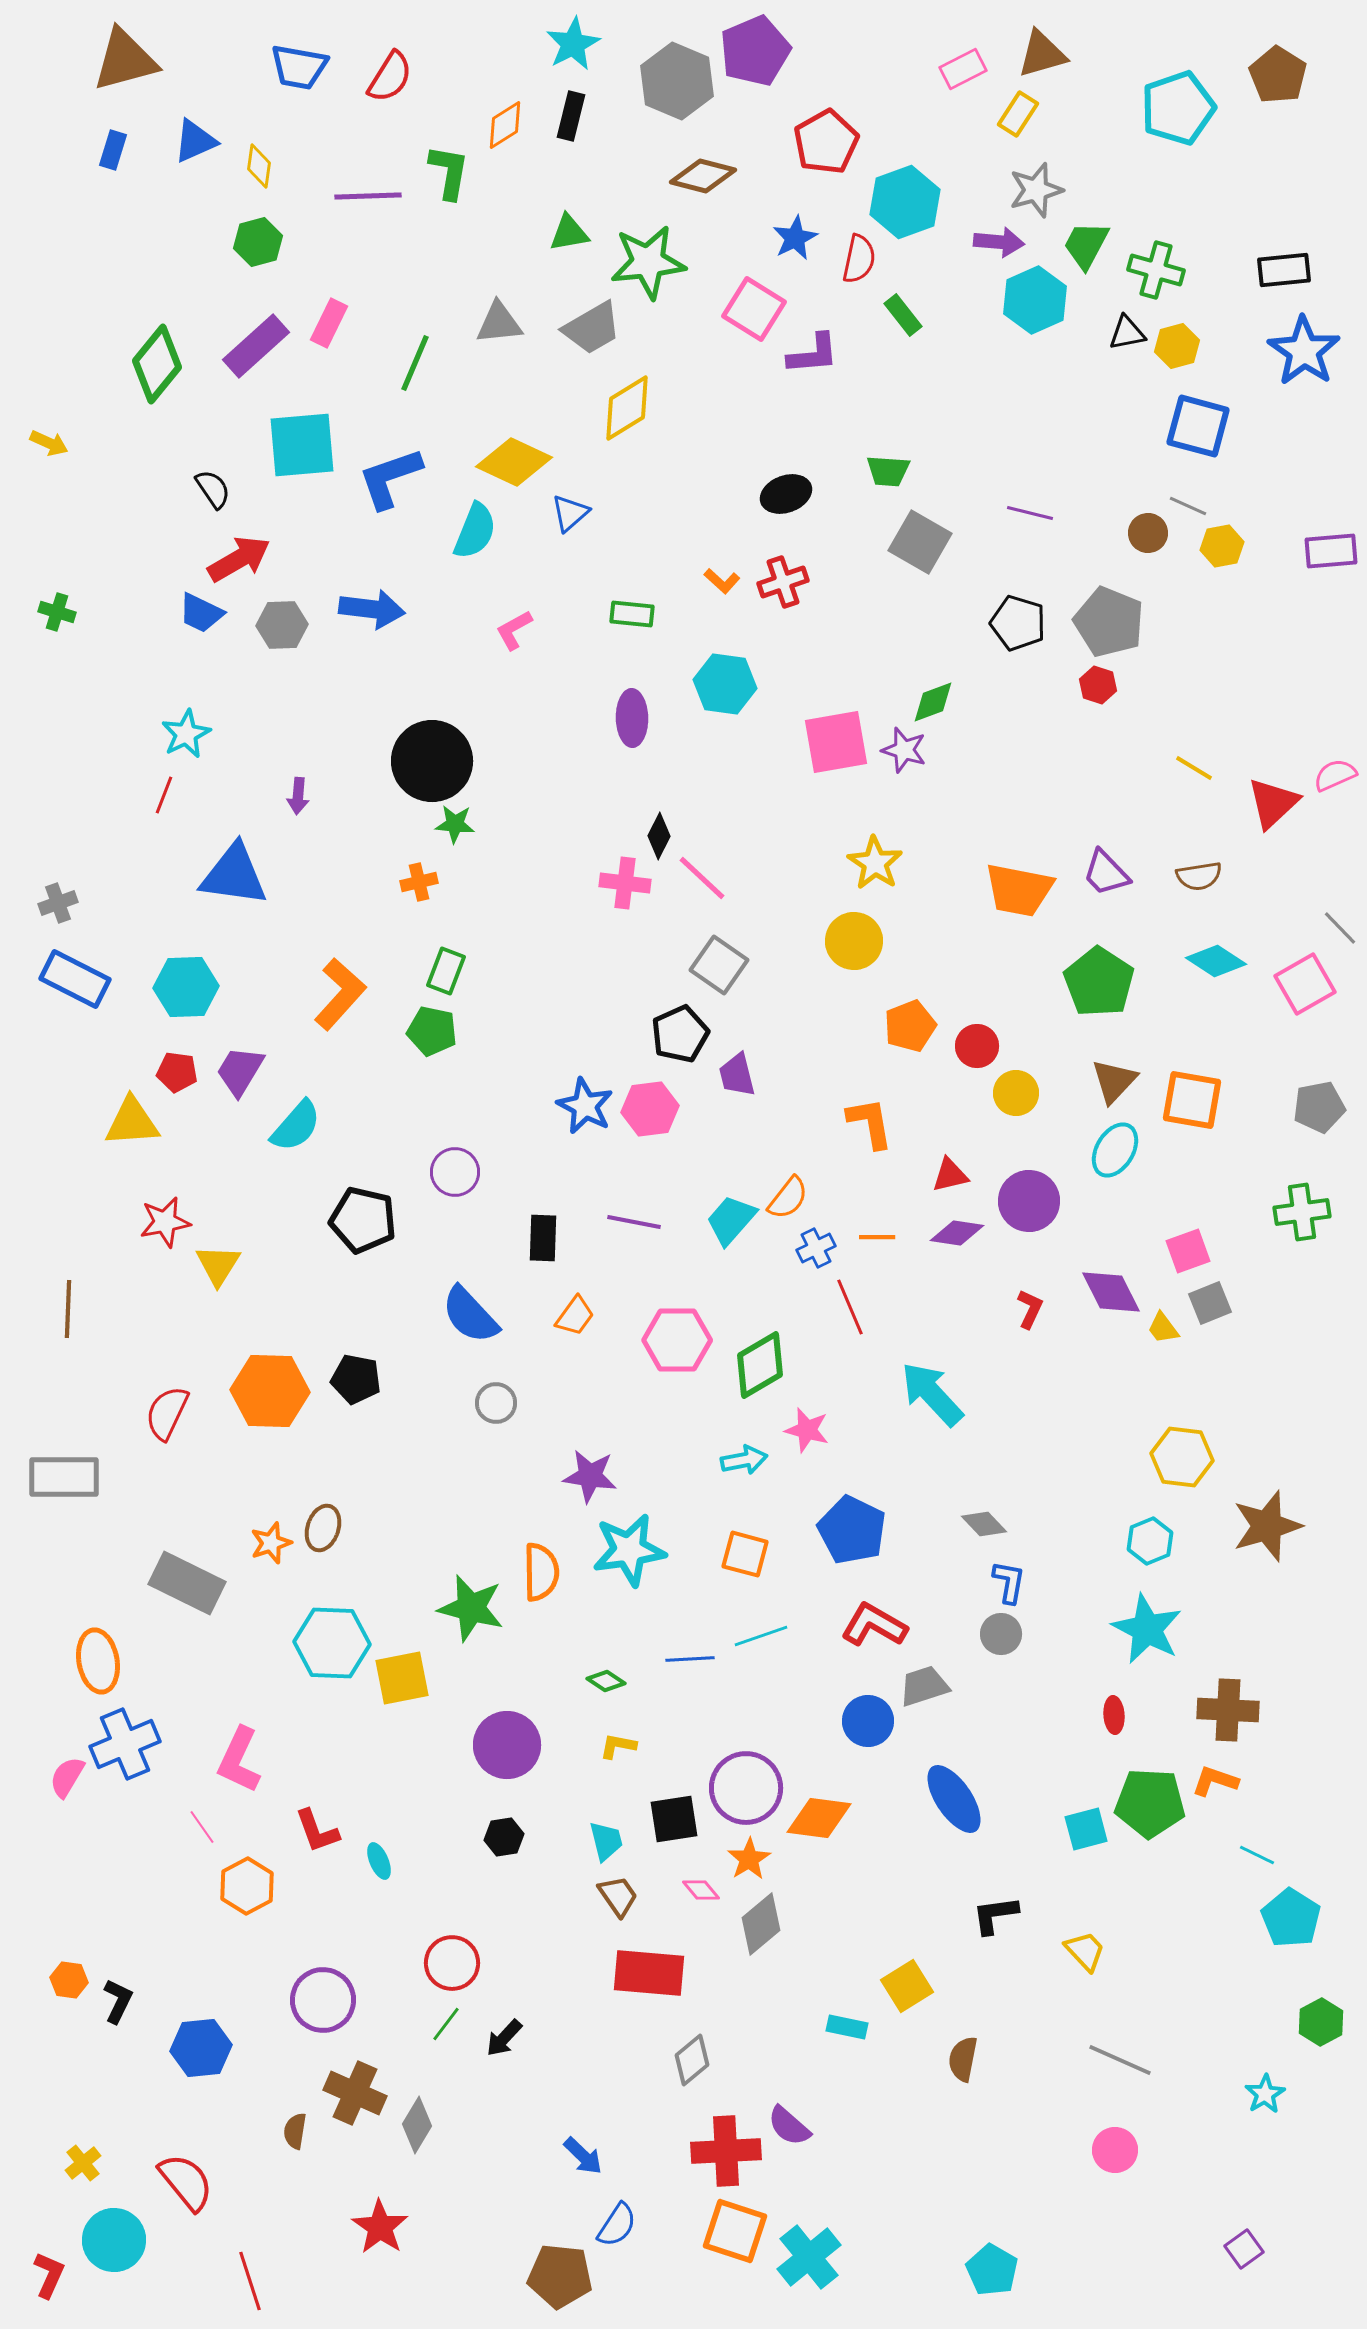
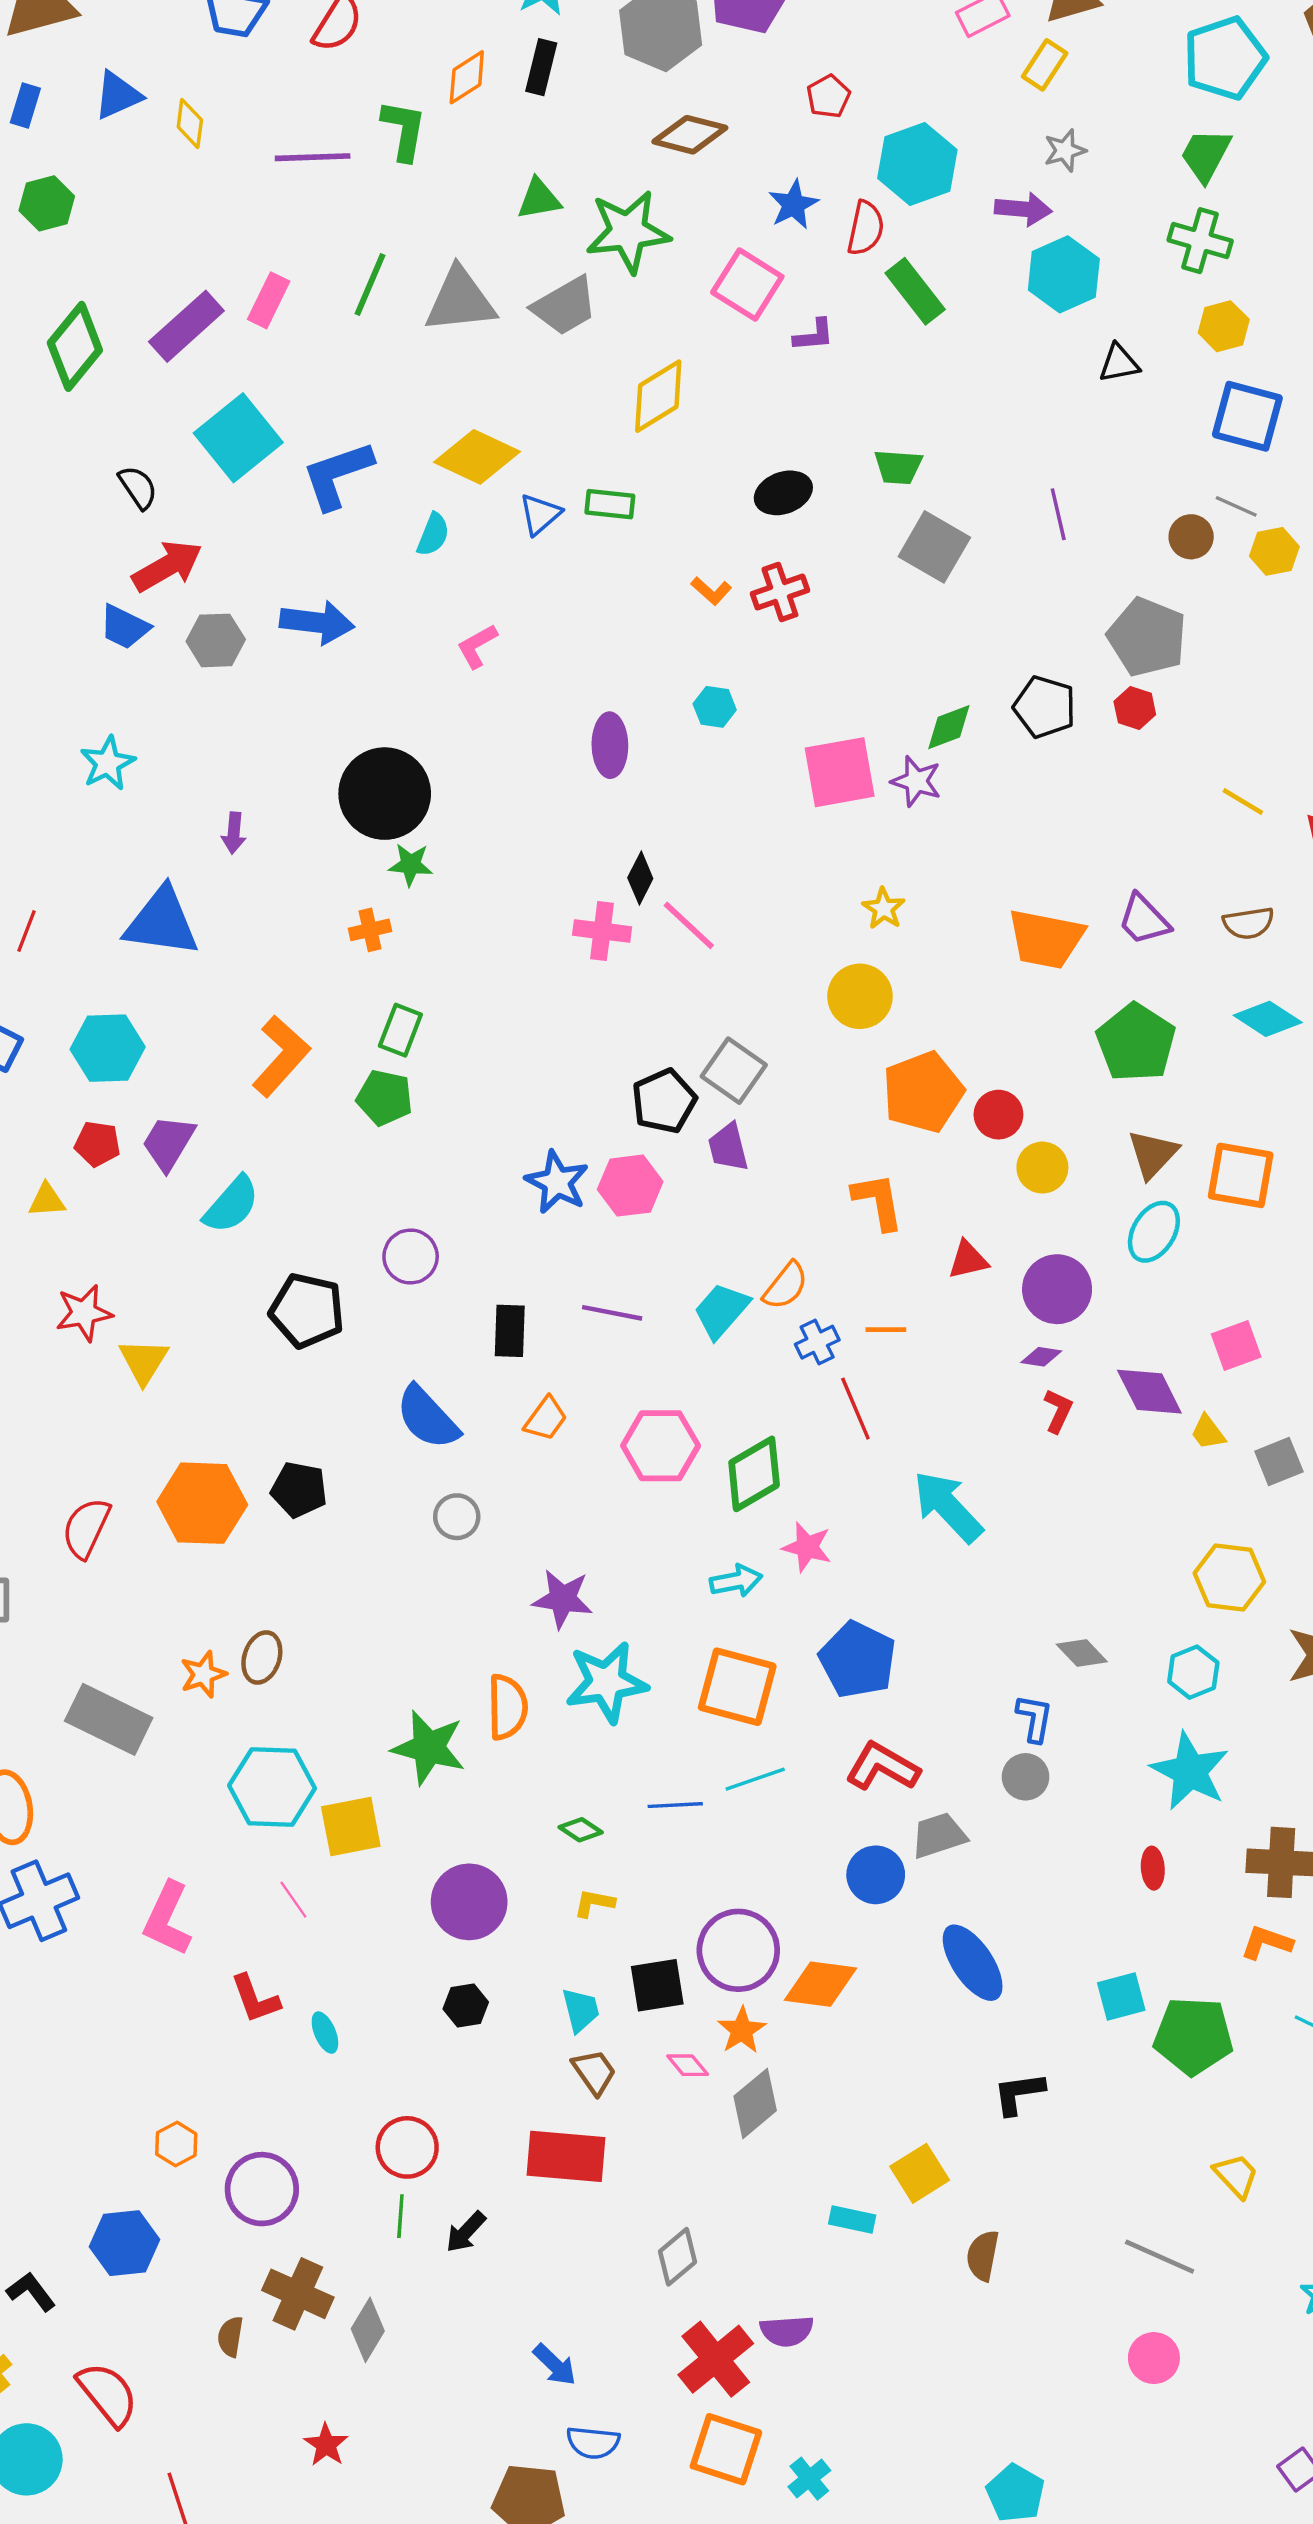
red pentagon: (826, 142) -> (828, 96), size x0.6
gray star: (1036, 190) -> (1065, 150), size x0.7
green hexagon: (258, 242) -> (47, 203), moved
green trapezoid: (1086, 245) -> (1206, 155), moved
green rectangle: (903, 315) -> (915, 291), size x1.4
gray triangle: (499, 323) -> (460, 300), size x1.4
black triangle: (1127, 333) -> (1119, 363), moved
purple L-shape: (813, 354) -> (814, 335), size x0.7
green line: (415, 363) -> (370, 285), moved
yellow diamond: (627, 408) -> (658, 396), moved
cyan square: (302, 445) -> (238, 438), turned -34
purple line: (1030, 513) -> (1058, 514), turned 63
cyan semicircle: (475, 531) -> (433, 535), size x0.7
green rectangle: (632, 614) -> (610, 504), moved
black pentagon: (1018, 623) -> (1045, 707), moved
cyan hexagon: (725, 684) -> (715, 707), size x0.6
red line: (164, 795) -> (26, 931), moved
yellow star: (875, 863) -> (884, 908), size x0.7
gray square: (719, 965) -> (734, 1071), moved
orange pentagon: (910, 1026) -> (923, 1092), size x1.4
yellow triangle: (132, 1122) -> (47, 1200), size x0.6
purple diamond: (957, 1233) -> (1041, 1357), moved, size x0.7
gray square: (1210, 1303) -> (1279, 1461), moved
gray diamond: (984, 1524) -> (1082, 1653), moved
orange square: (745, 1554) -> (737, 1687), size x1.5
green pentagon: (1150, 1803) -> (1193, 2036), moved
pink line: (202, 1827) -> (293, 1900), moved
orange hexagon: (247, 1886) -> (176, 2144), moved, size x0.7
yellow trapezoid: (1085, 1951) -> (1236, 2176), moved
red rectangle: (649, 1973) -> (566, 2156), moved
black L-shape: (118, 2001) -> (31, 2292), moved, turned -63
green line: (446, 2024) -> (400, 2216), turned -33
purple semicircle: (789, 2126) -> (787, 2331), turned -45
red cross: (726, 2151) -> (716, 2359), turned -36
blue semicircle: (617, 2225) -> (593, 2442), turned 63
red star: (380, 2227) -> (326, 2445), size x0.7
cyan cross: (809, 2257) -> (809, 2479), size x0.6

